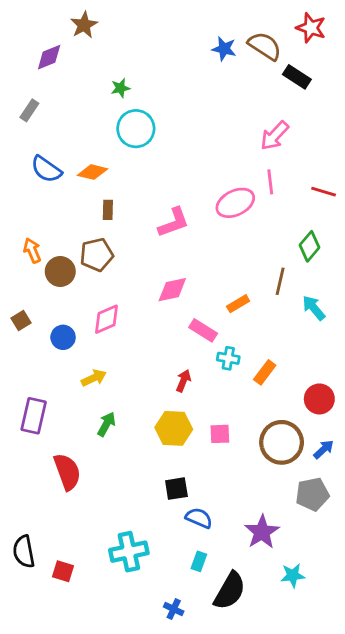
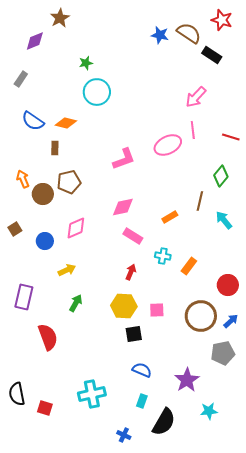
brown rectangle: (108, 210) -> (55, 148), moved
pink rectangle: (203, 330) -> (133, 236), moved
black square: (176, 489) -> (134, 334), moved

